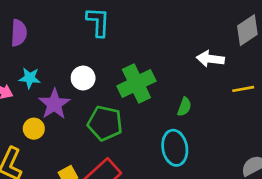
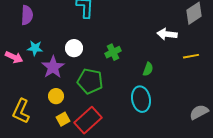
green cross: (136, 83) -> (113, 52), size x0.6
yellow circle: (34, 129) -> (56, 96), moved

